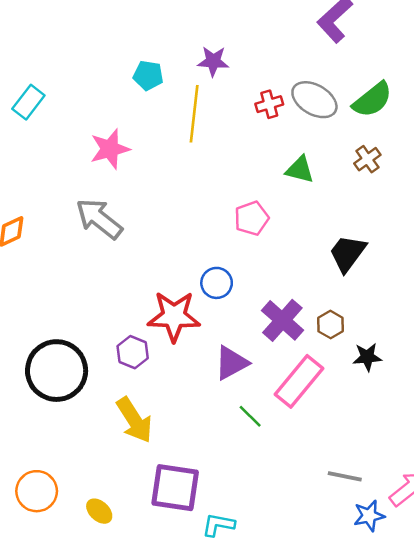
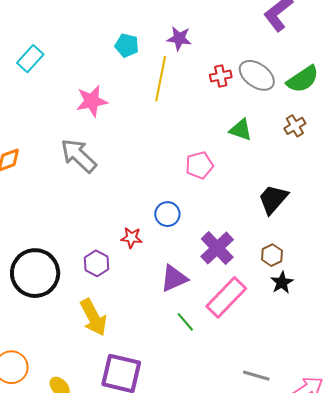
red star: (174, 316) -> (131, 238), size x0.5
brown hexagon: (331, 325) -> (272, 255), moved
black star: (367, 357) -> (282, 283), turned -30

